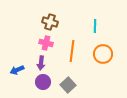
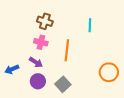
orange circle: (103, 54) -> (109, 72), moved
purple arrow: (41, 63) -> (36, 62), turned -64

